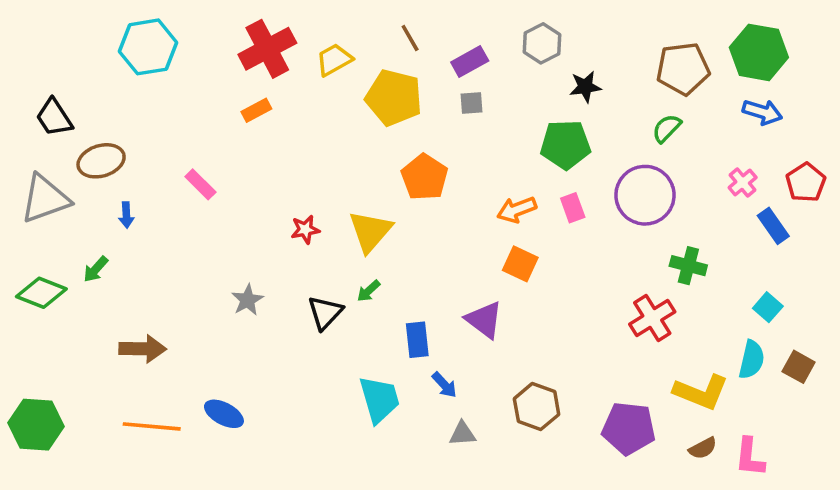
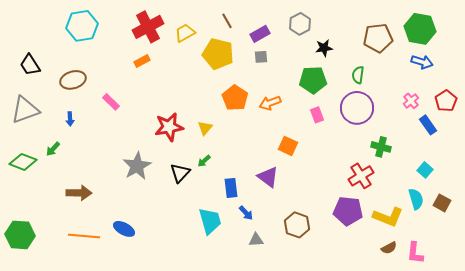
green semicircle: (667, 128) -> (358, 75), moved, turned -36
brown ellipse: (101, 161) -> (73, 80), moved
orange arrow: (517, 210) -> (270, 103), moved
red star: (305, 229) -> (169, 127), size x1.8
yellow triangle: (370, 231) -> (205, 128), size x0.6
gray star: (247, 300) -> (137, 166), size x1.6
cyan semicircle: (752, 360) -> (416, 199), turned -30
purple pentagon: (629, 428) -> (348, 211), moved

